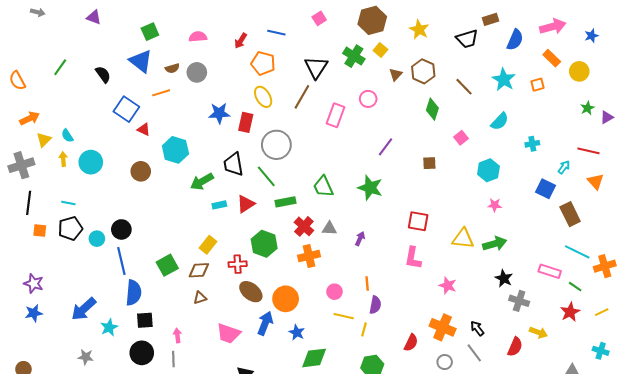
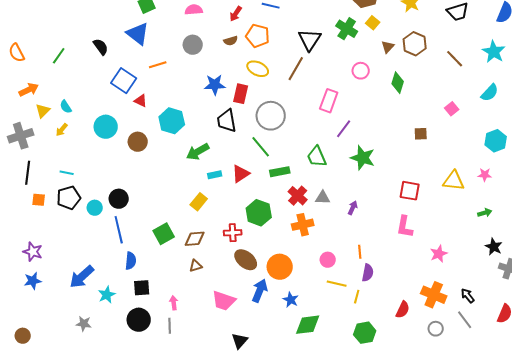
green line: (60, 67) -> (59, 56), moved
brown semicircle: (172, 68) -> (231, 41), moved
yellow ellipse: (263, 97) -> (258, 69), turned -35
green diamond: (432, 109) -> (398, 83), moved
pink rectangle: (336, 115) -> (329, 101), moved
purple line: (385, 147) -> (344, 129), moved
yellow arrow: (63, 159) -> (62, 130), turned -136
cyan circle: (91, 162) -> (106, 127), moved
black trapezoid: (234, 164) -> (227, 121), moved
cyan hexagon: (488, 170) -> (496, 141), moved
yellow triangle: (463, 239) -> (454, 181), moved
green arrow: (495, 244) -> (485, 213), size x0.6
yellow rectangle: (208, 245) -> (199, 202), moved
pink star: (448, 286) -> (439, 254), turned 30
blue semicircle: (134, 293) -> (131, 261), size x0.7

